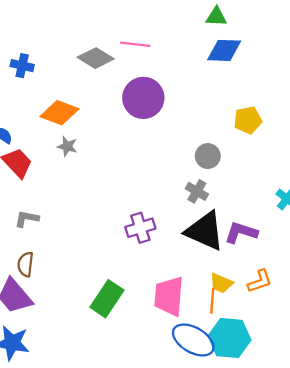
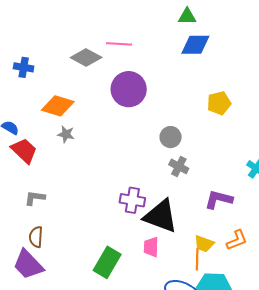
gray circle: (208, 156) -> (171, 137), moved
purple cross: (140, 228) -> (132, 200), turned 30
black triangle: (205, 231) -> (161, 216), moved
pink trapezoid: (169, 296) -> (151, 247), moved, size x0.6

